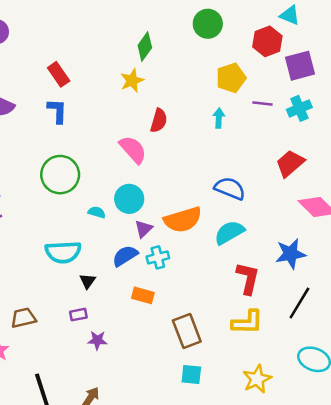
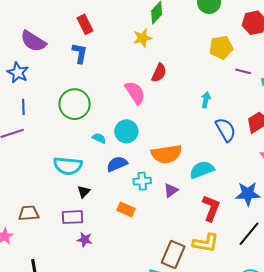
cyan arrow: (219, 118) -> (206, 100), moved
blue semicircle: (230, 188) -> (226, 130), moved, turned 30
purple triangle: (144, 229) -> (171, 190), moved
blue semicircle: (125, 256) -> (117, 164), moved
purple rectangle: (78, 315) -> (73, 217), size x1.5
brown rectangle: (187, 331) -> (173, 255), moved, turned 36

